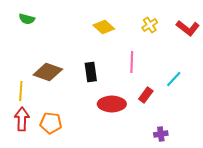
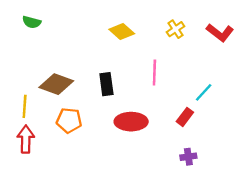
red rectangle: (146, 95) -> (185, 117), moved
orange pentagon: (51, 123) -> (69, 120), moved

